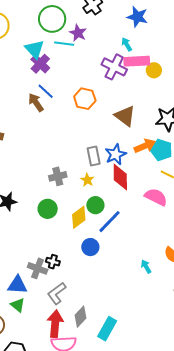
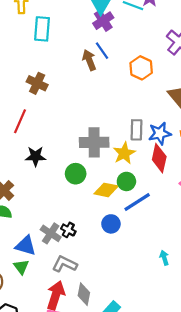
gray cross: (58, 176) -> (94, 142), size x1.5
yellow star: (87, 180) -> (124, 153), size x1.5
yellow diamond: (79, 217) -> (106, 190), turned 35
gray L-shape: (57, 293) -> (65, 264), turned 50
gray diamond: (81, 317) -> (84, 294), turned -45

